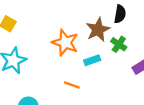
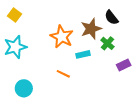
black semicircle: (120, 14) -> (111, 18), turned 126

